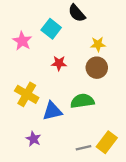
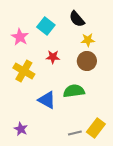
black semicircle: (77, 13) -> (77, 19), moved
yellow cross: (27, 94) -> (24, 71), moved
blue triangle: (52, 111) -> (47, 100), turned 42
purple star: (33, 139) -> (21, 129), moved

